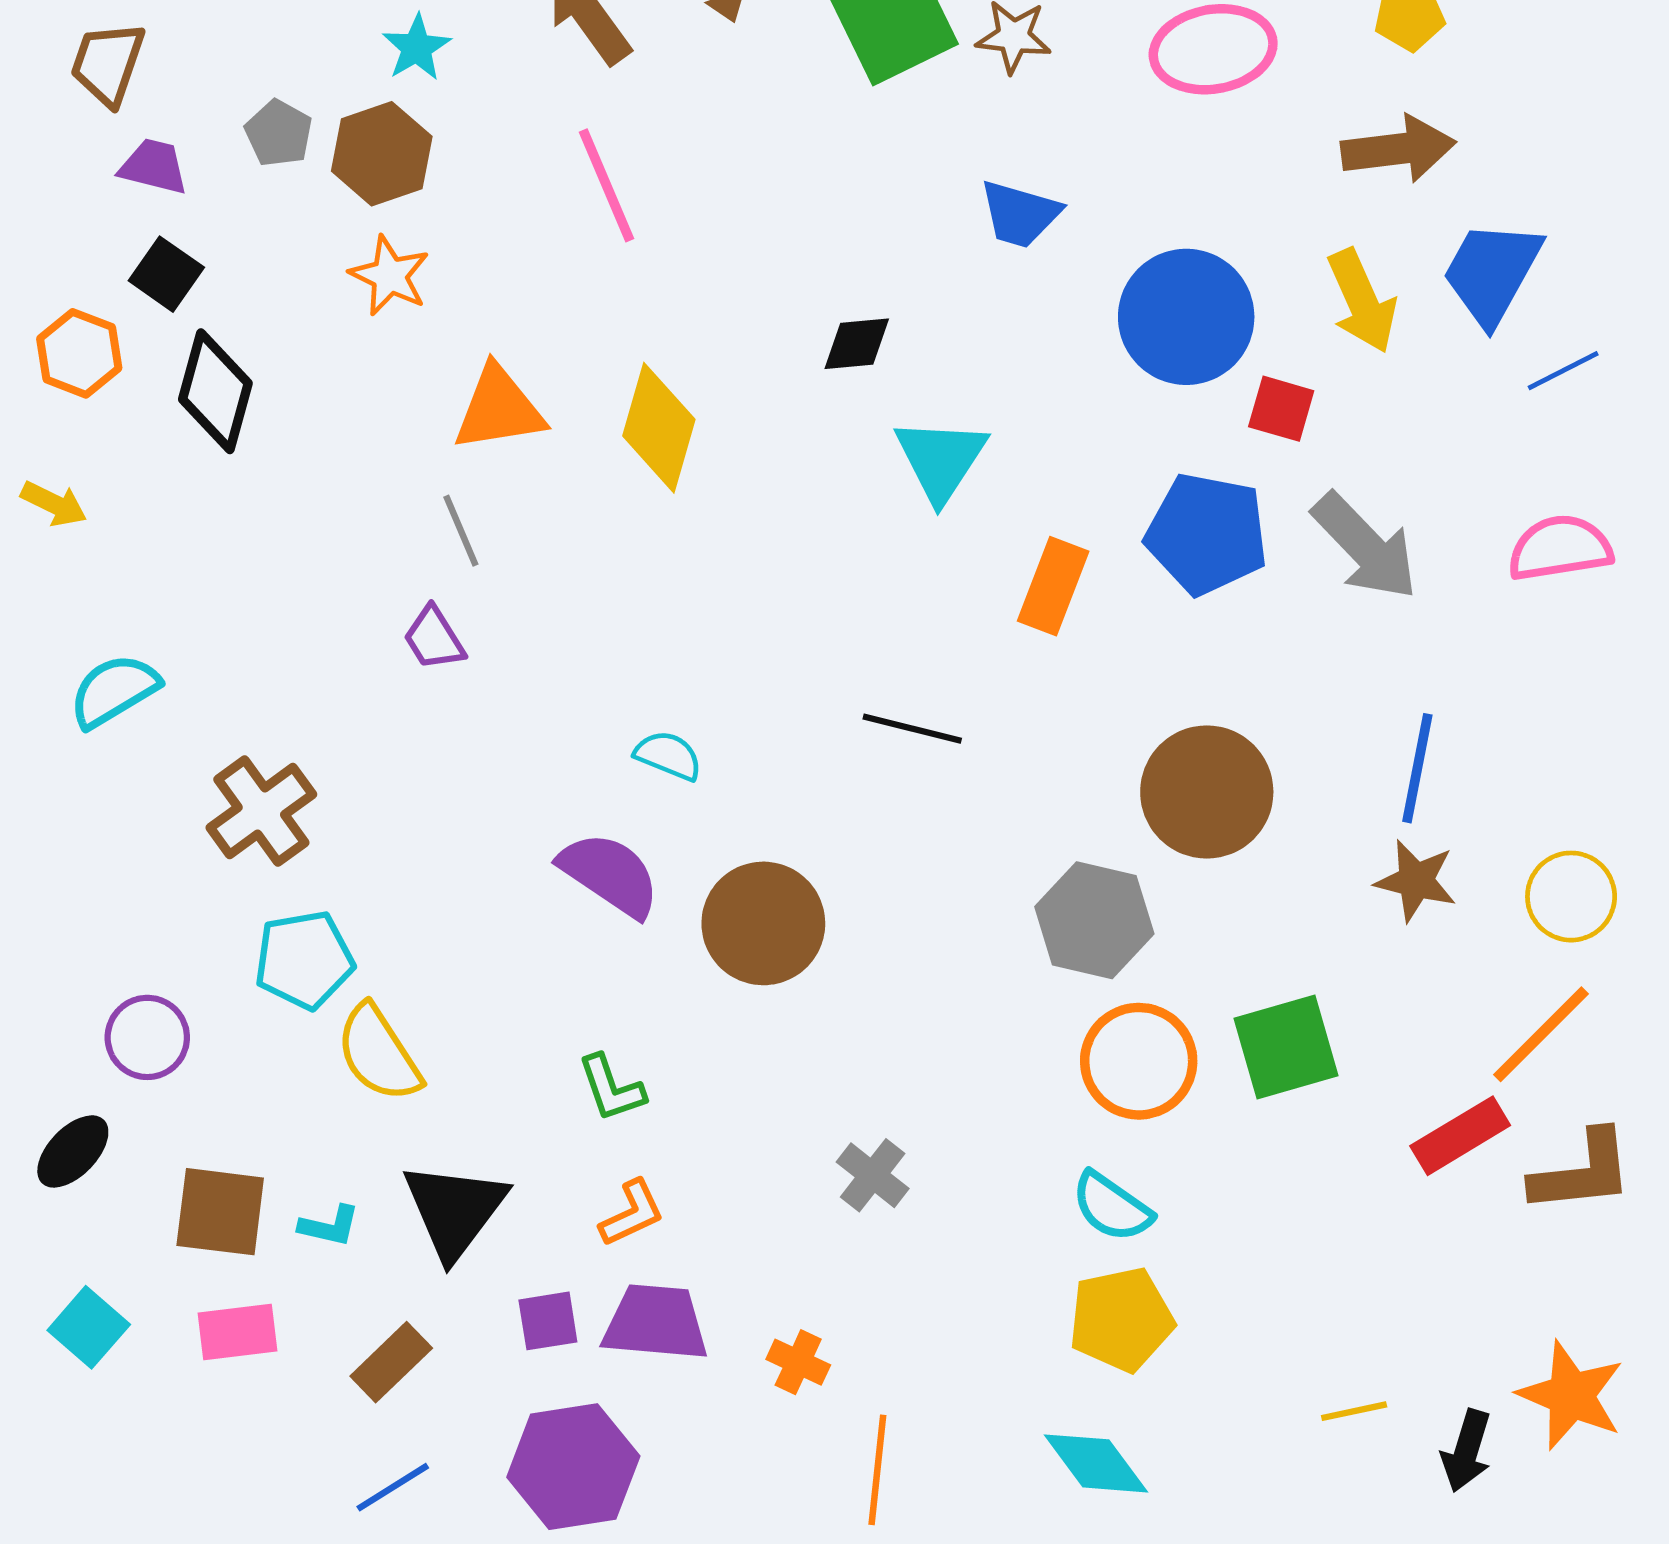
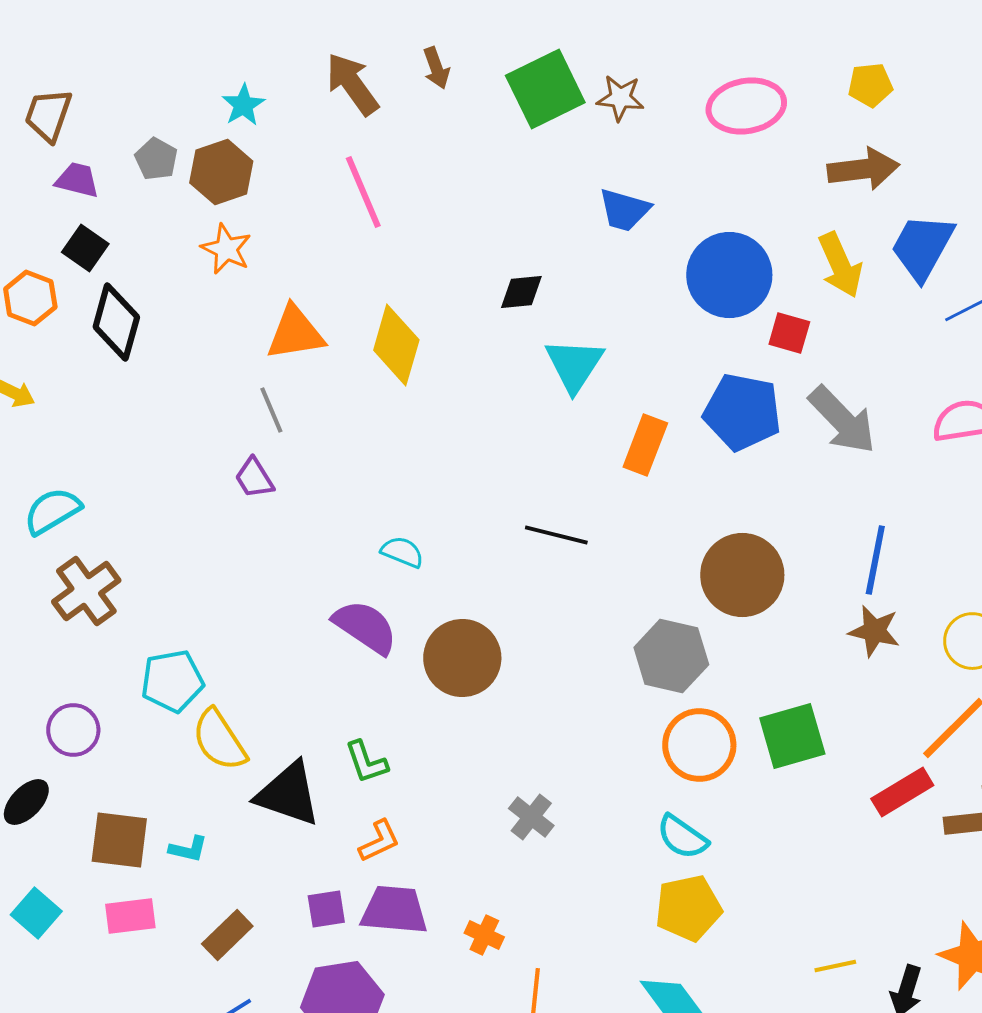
brown cross: (261, 811) -> (86, 591), moved
black triangle: (455, 1210) -> (288, 794), moved, turned -48

